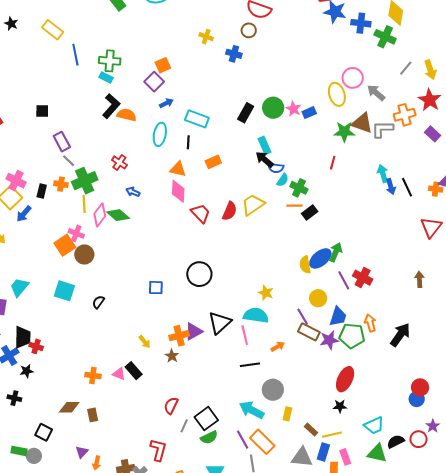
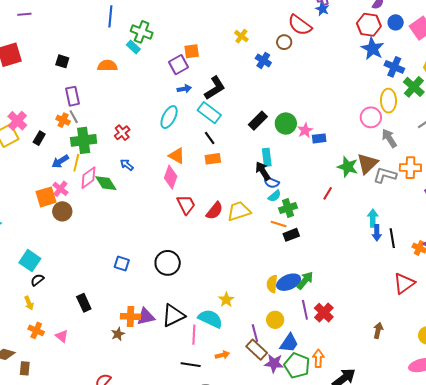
yellow ellipse: (337, 94) -> (388, 101), moved
black L-shape: (111, 106) -> (215, 88), moved
orange semicircle: (127, 115) -> (107, 66), moved, turned -30
brown triangle: (362, 123) -> (367, 164), turned 40
black line: (188, 142) -> (210, 138), moved, turned -56
orange cross: (61, 184) -> (63, 120), moved
green cross: (299, 188) -> (288, 208), turned 30
blue arrow: (24, 214) -> (60, 161), moved
cyan square: (64, 291) -> (30, 261), moved
black semicircle: (98, 302) -> (37, 280), moved
yellow arrow: (145, 342) -> (29, 303), moved
black rectangle: (134, 371) -> (84, 303), moved

